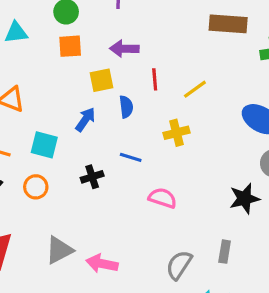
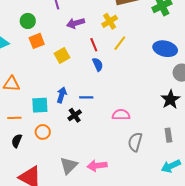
purple arrow: (124, 49) -> (76, 23), moved
blue semicircle: (126, 107) -> (98, 64), moved
blue arrow: (85, 119) -> (62, 95), moved
yellow cross: (176, 133) -> (110, 21), moved
blue line: (131, 157) -> (86, 97), moved
gray semicircle: (179, 265) -> (135, 142), moved

